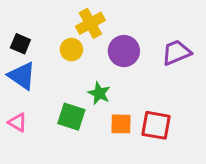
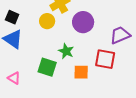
purple trapezoid: (176, 52) -> (120, 35), moved
pink triangle: (17, 122) -> (14, 78), moved
red square: (156, 125) -> (105, 59), moved

